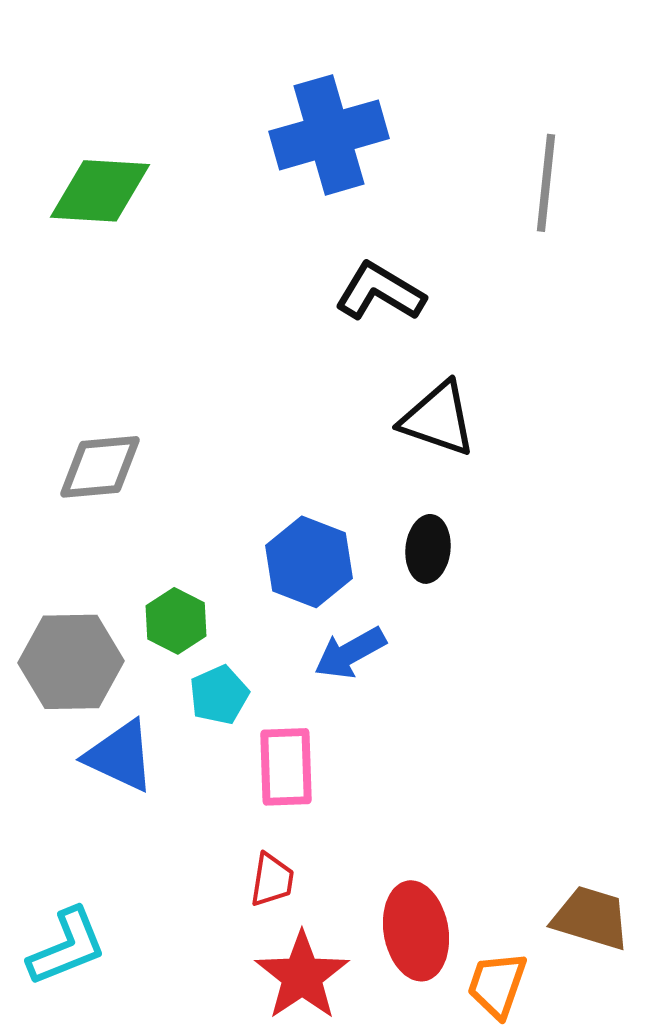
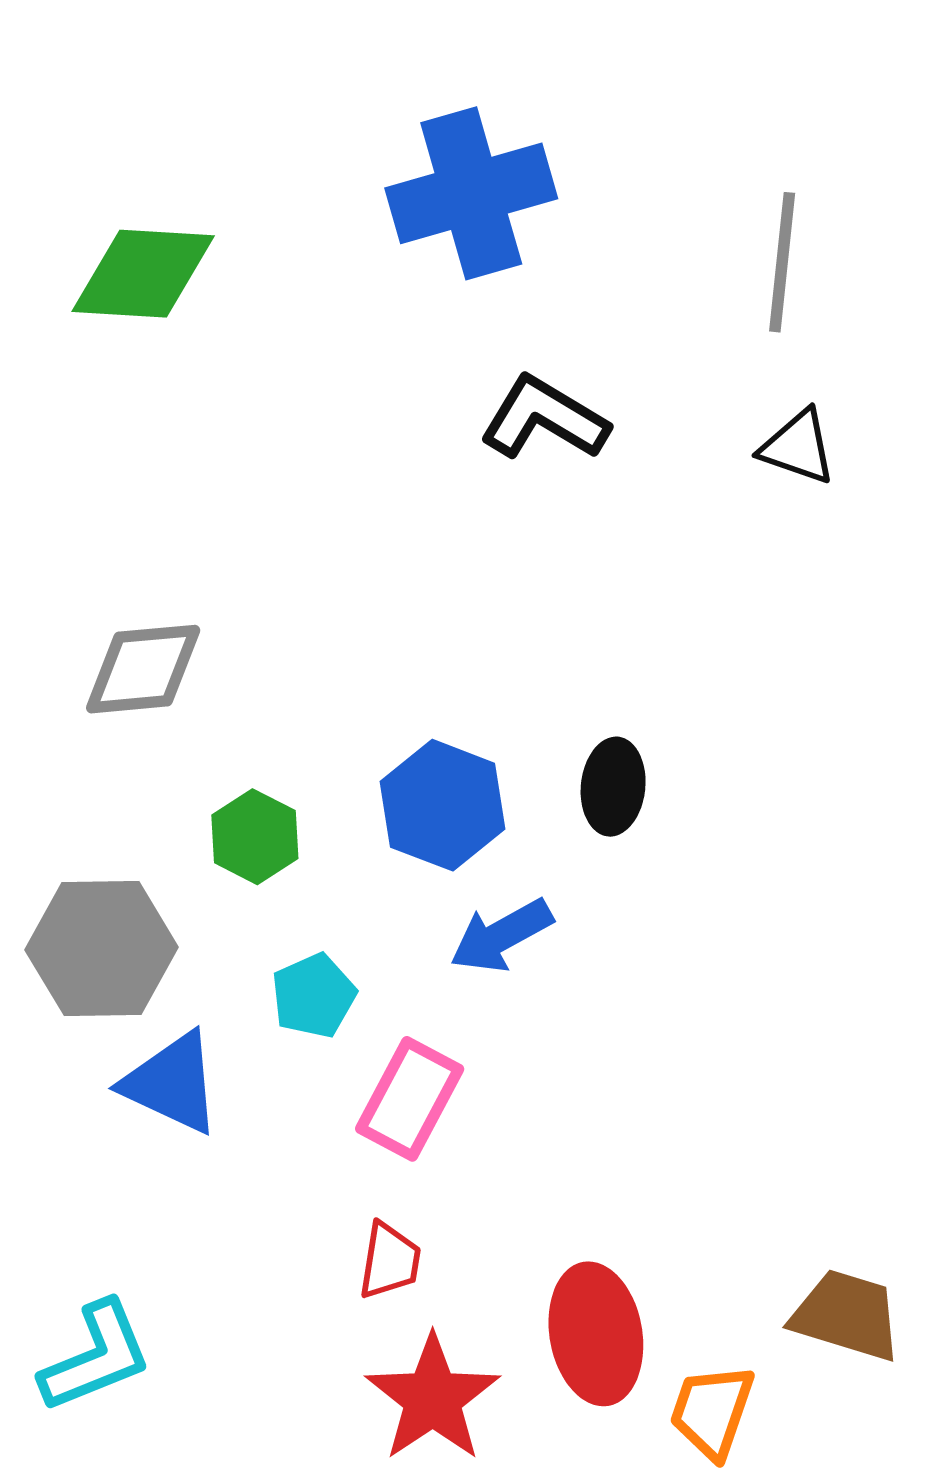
black triangle: (438, 419) -> (798, 447), moved, size x0.7
green hexagon: (176, 621) -> (255, 837), moved
pink rectangle: (286, 767) -> (410, 1099), turned 30

